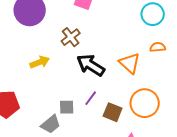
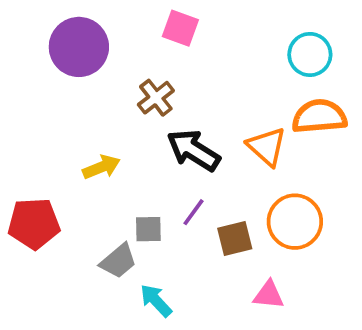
orange semicircle: (158, 47) -> (319, 116), size x1.8
yellow arrow: (40, 62) -> (101, 167), moved
brown square: (113, 112) -> (235, 239), turned -36

